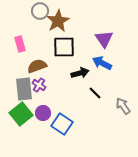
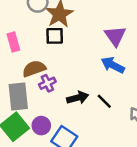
black square: (64, 47) -> (55, 36), moved, size x0.7
black arrow: (80, 73) -> (78, 98), moved
purple cross: (39, 85) -> (47, 83), moved, turned 32

